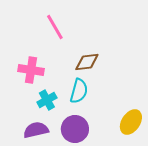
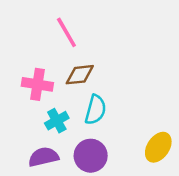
brown diamond: (87, 62) -> (80, 75), moved

